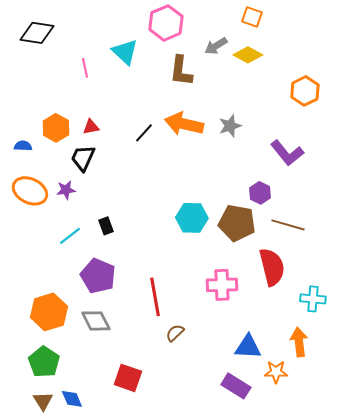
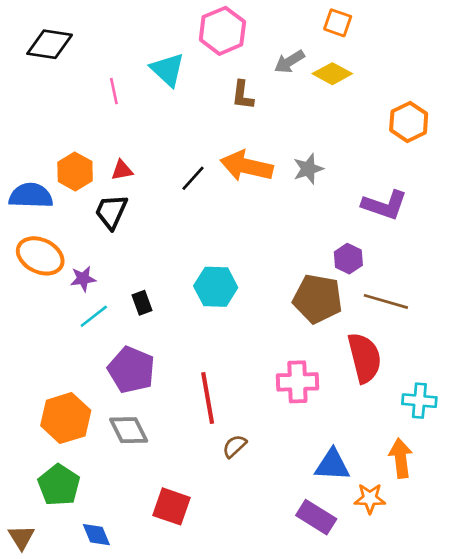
brown L-shape: (181, 71) -> (243, 95), size x0.7
blue semicircle: (23, 146) -> (31, 196), size x1.8
purple L-shape: (287, 153) -> (385, 205), turned -32
purple star: (66, 190) -> (83, 279), moved
cyan hexagon: (192, 218) -> (216, 287), moved
brown triangle: (43, 401) -> (21, 537), moved

